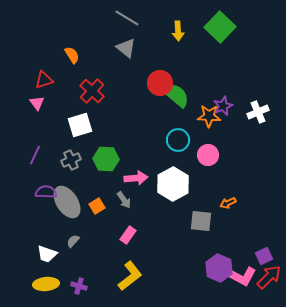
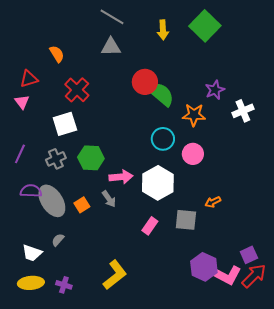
gray triangle: (126, 48) -> (111, 47), turned -40
purple star: (223, 106) -> (215, 90), moved
pink rectangle: (128, 235) -> (150, 226), moved

